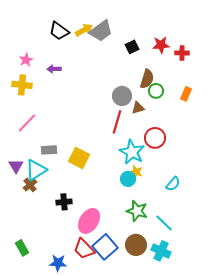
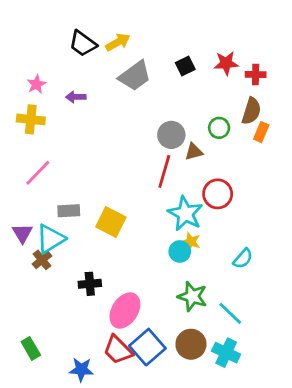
gray trapezoid: (101, 31) -> (135, 76), moved
brown semicircle: (147, 79) -> (251, 111), moved

